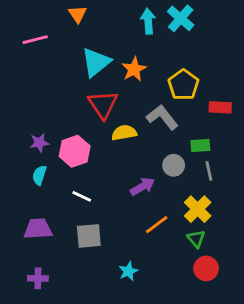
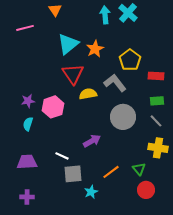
green rectangle: (200, 146) -> (157, 101), moved
gray circle: (174, 165) -> (123, 117), size x1.6
gray line: (209, 171) -> (156, 121), moved, turned -32
purple arrow: (142, 186) -> (92, 141), moved
white line: (82, 196) -> (62, 156), moved
yellow cross: (198, 209) -> (158, 148), moved, turned -36
orange line: (157, 225) -> (111, 172), moved
gray square: (89, 236) -> (73, 174), moved

